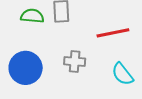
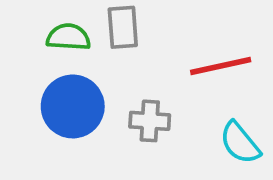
blue circle: (26, 68) -> (73, 106), moved

